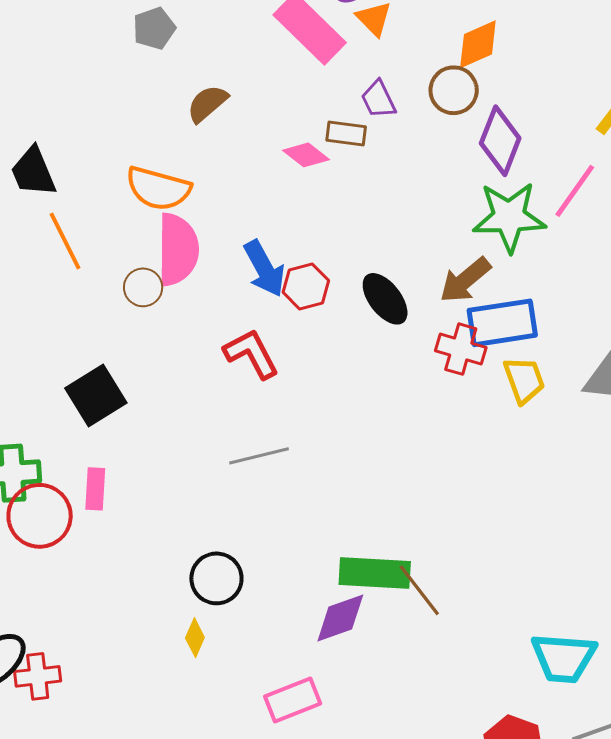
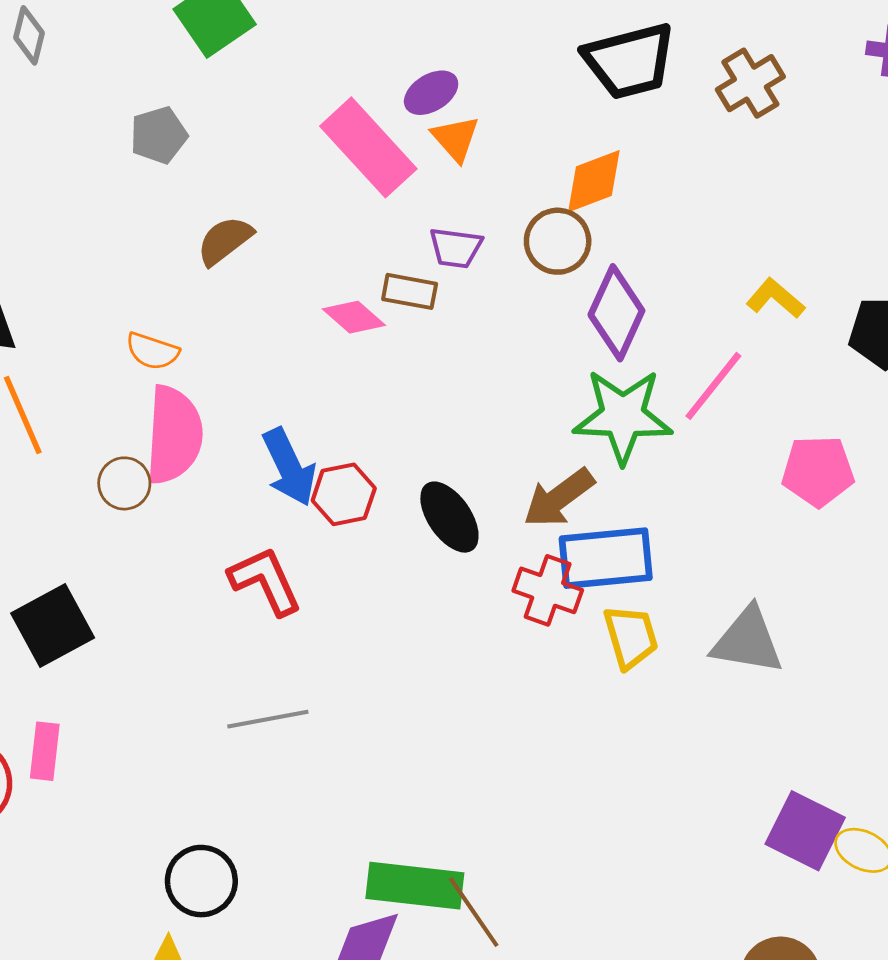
purple trapezoid: (378, 99) -> (456, 248), turned -60
orange semicircle: (158, 188) -> (152, 351), size x0.6

